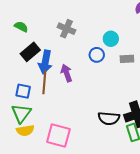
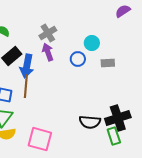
gray cross: (66, 29) -> (48, 33), turned 36
purple arrow: (66, 73) -> (48, 52), moved

